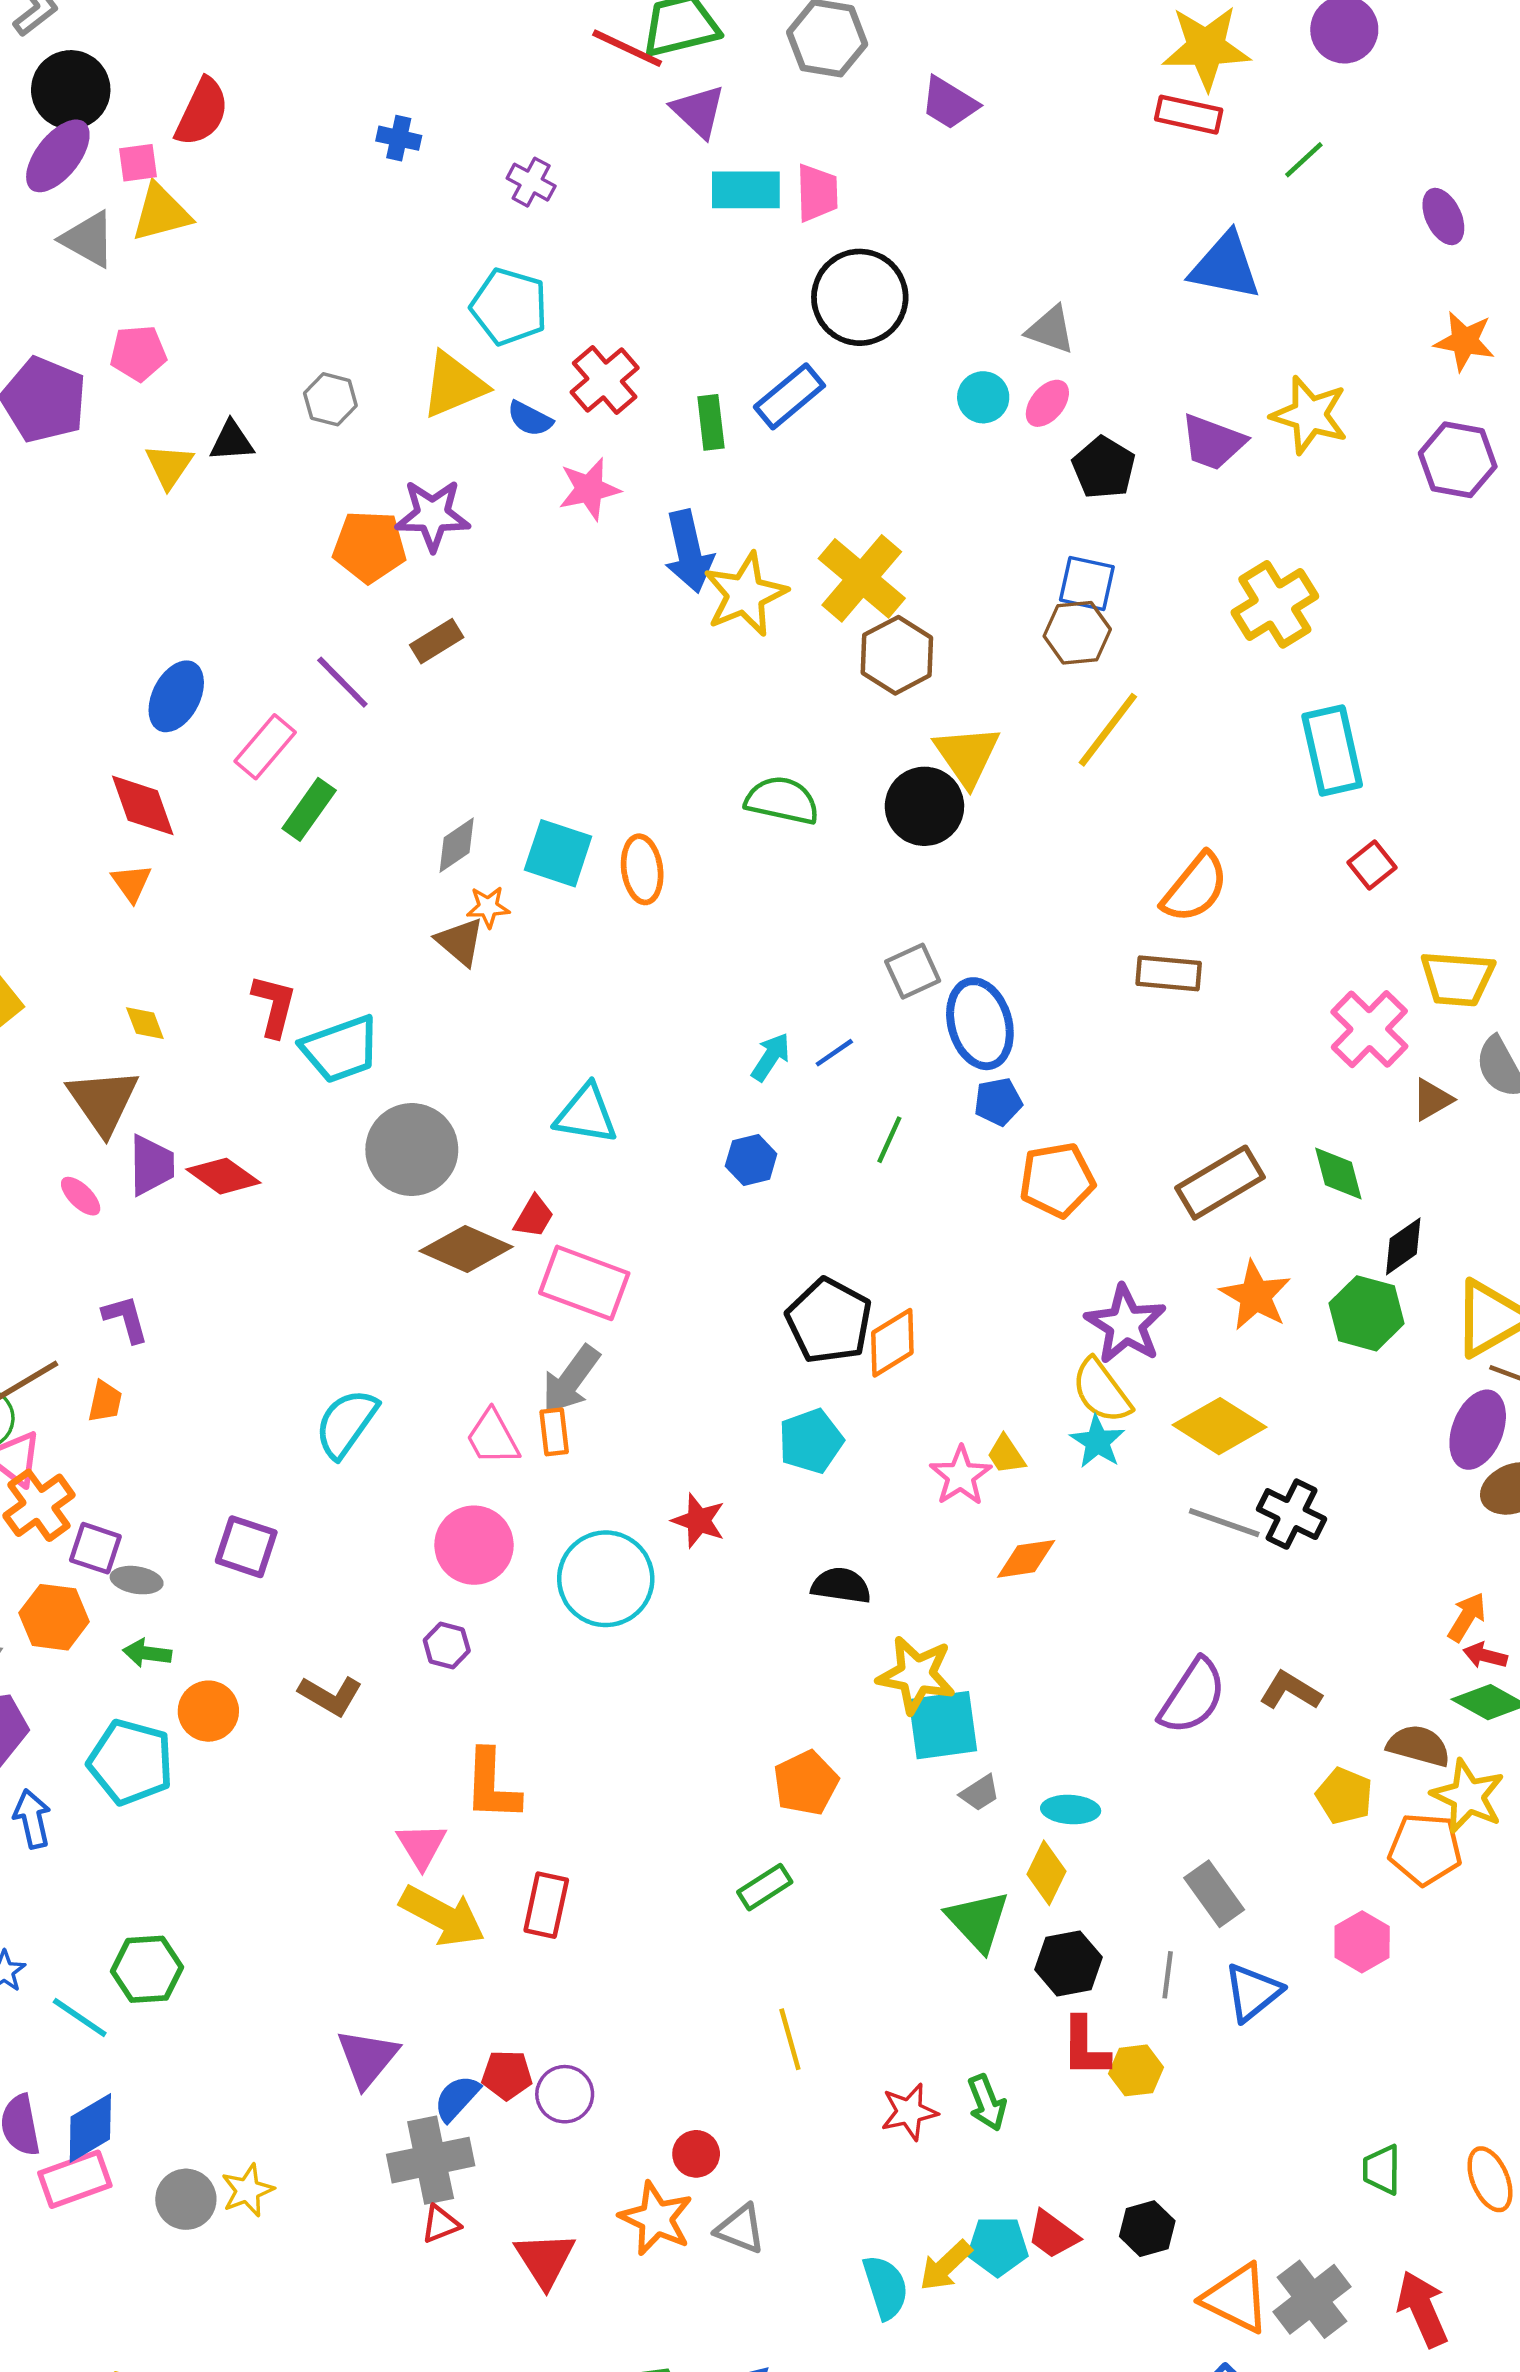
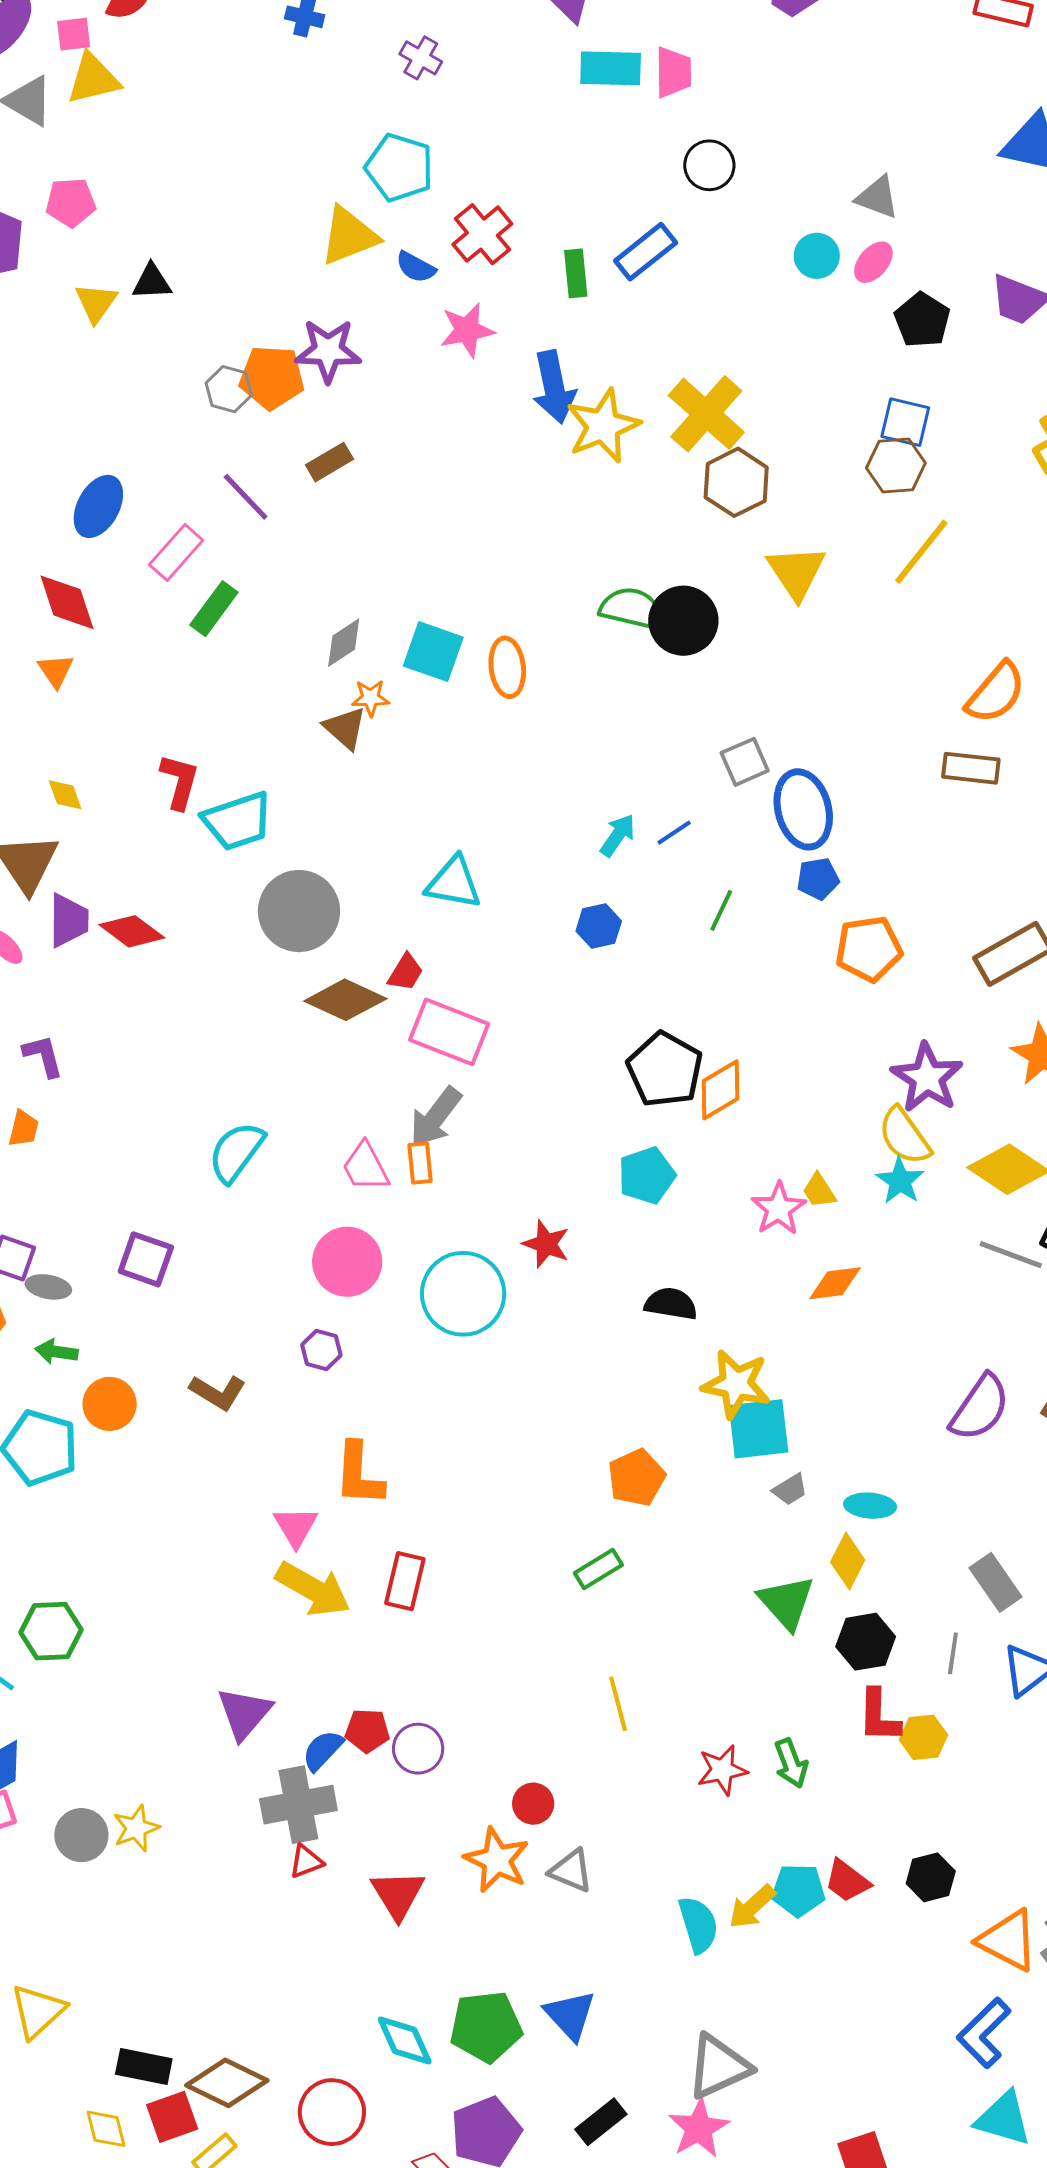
black circle: (860, 297) -> (709, 165), size x0.6
gray hexagon: (330, 399) -> (229, 389), moved
black circle: (924, 806) -> (683, 621), moved

